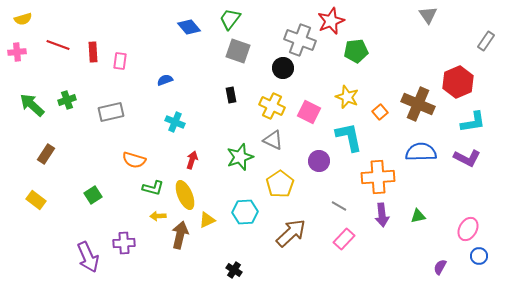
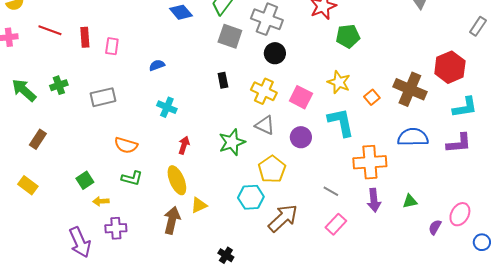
gray cross: (300, 40) -> (267, 19), moved
purple L-shape: (467, 158) -> (459, 143), turned -32
purple circle: (319, 161) -> (301, 137), moved
green L-shape: (153, 188) -> (132, 178), moved
cyan hexagon: (245, 212) -> (251, 197), moved
yellow arrow: (158, 216) -> (101, 201), moved
blue circle: (479, 256) -> (482, 242), moved
purple semicircle: (440, 267) -> (435, 227), moved

